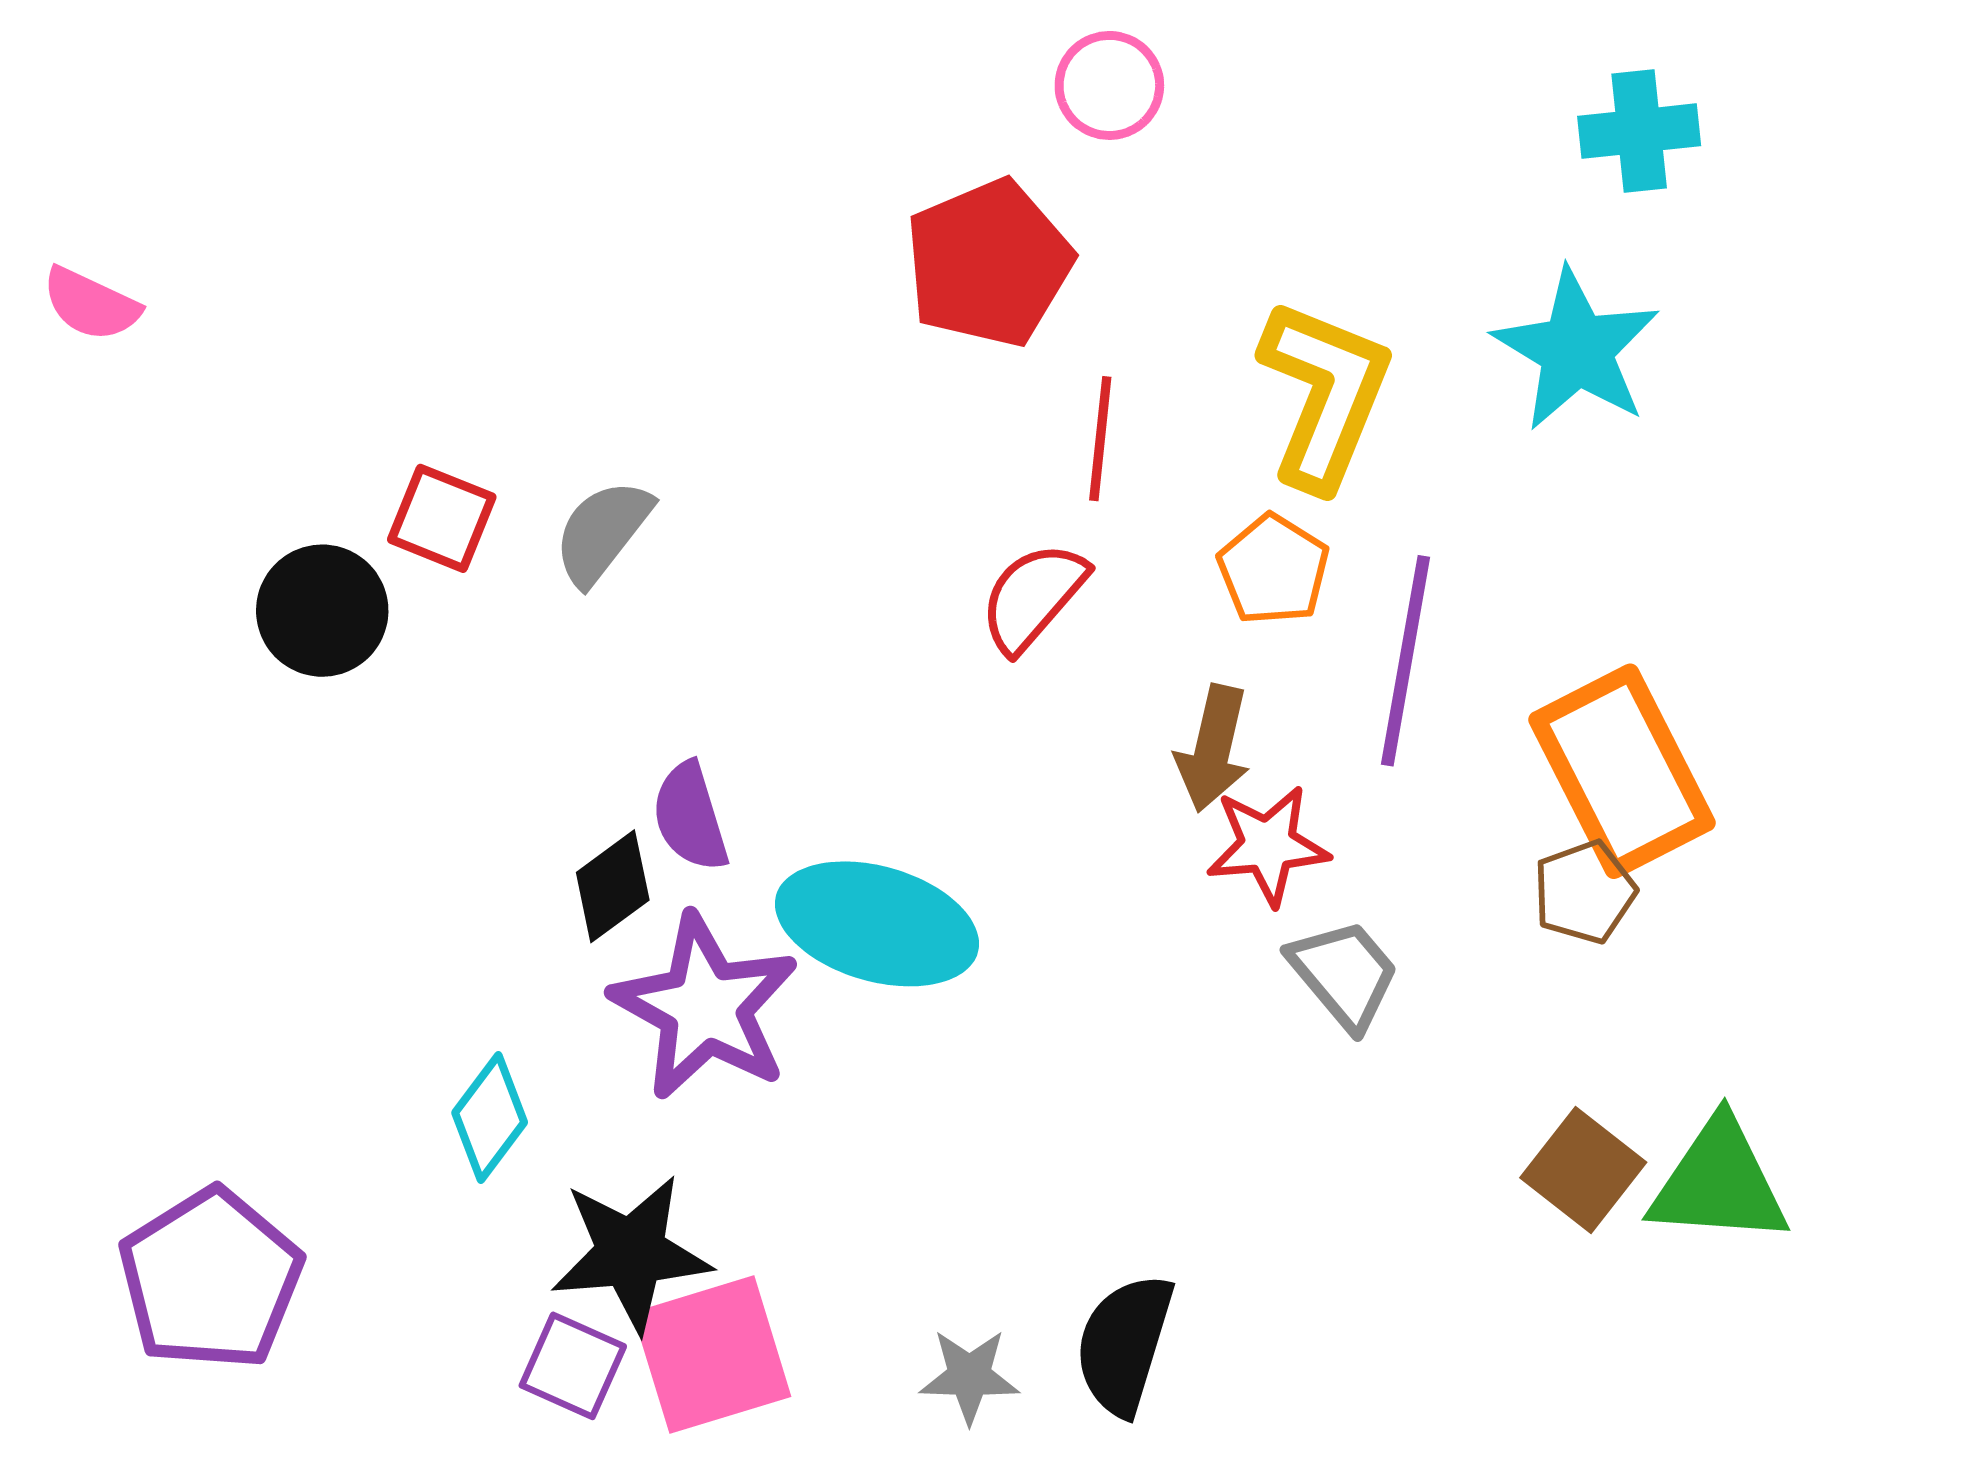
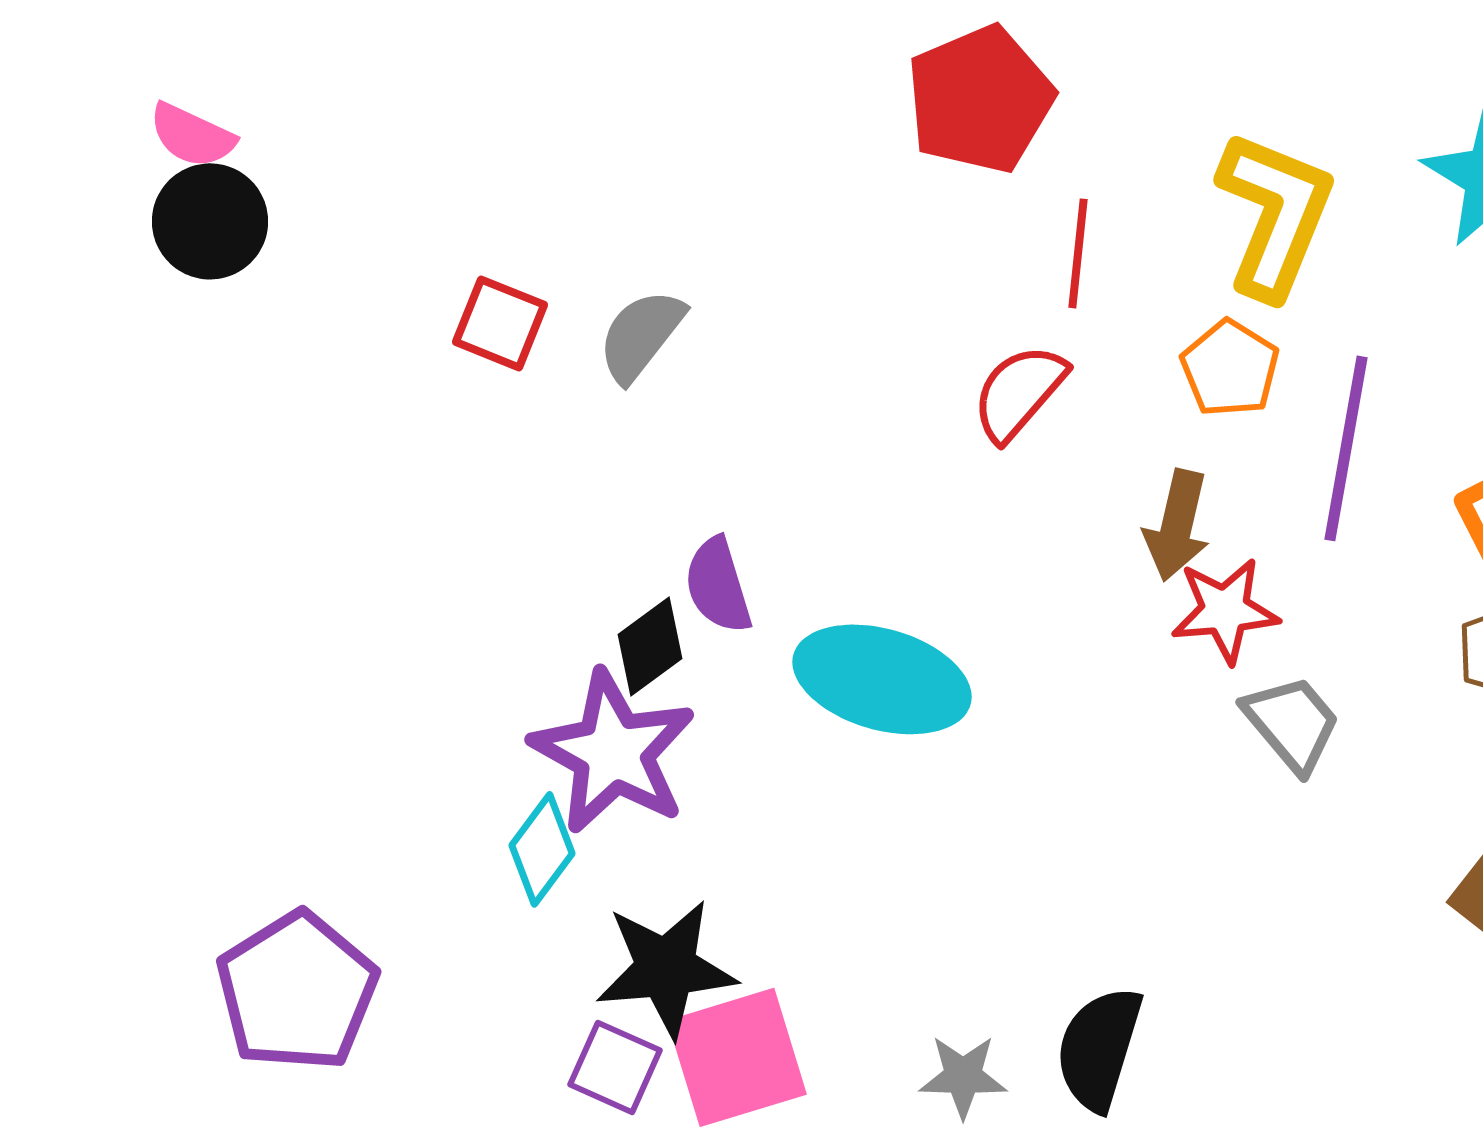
black circle: (322, 611) -> (210, 221), moved
purple star: (705, 1007) -> (613, 752), moved

